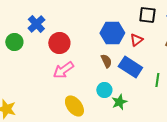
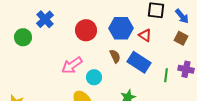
red triangle: (136, 40) -> (145, 35), turned -48
red circle: (59, 43) -> (86, 30), moved
cyan circle: (104, 90) -> (94, 77), moved

